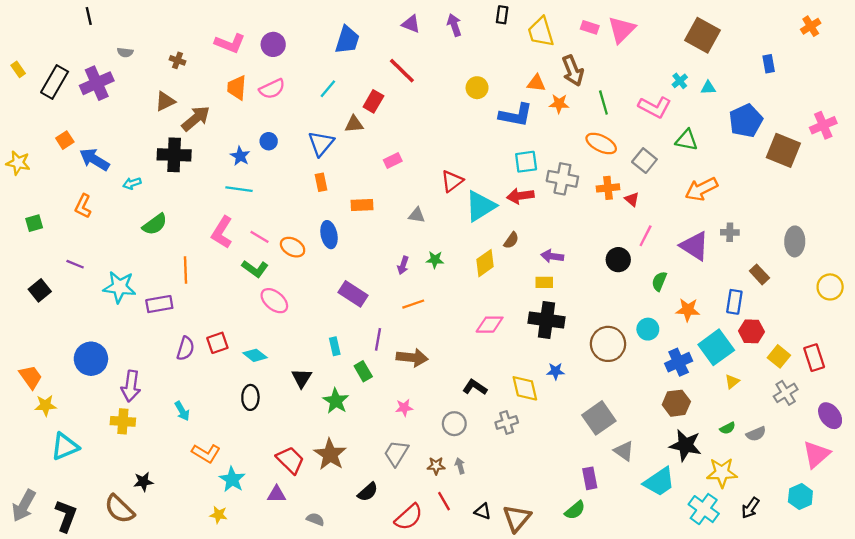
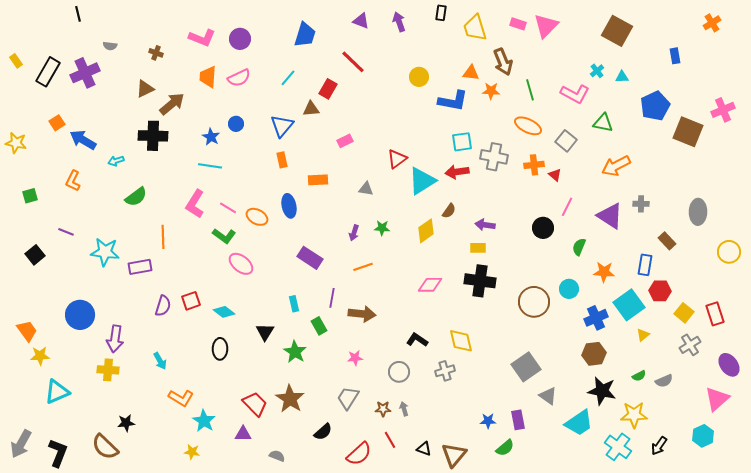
blue star: (556, 371) -> (488, 421), moved

